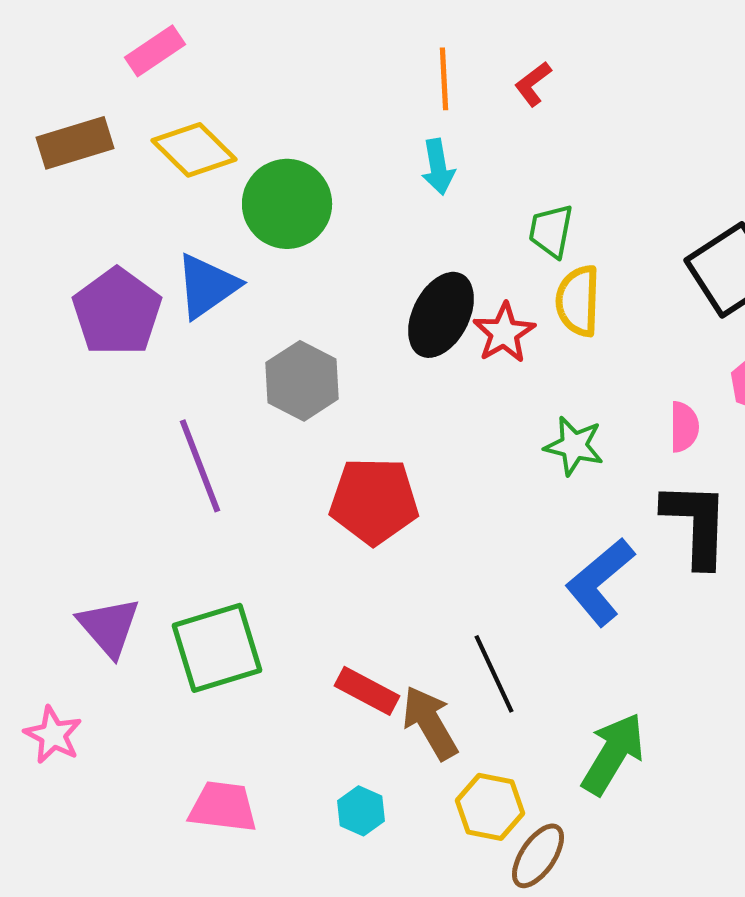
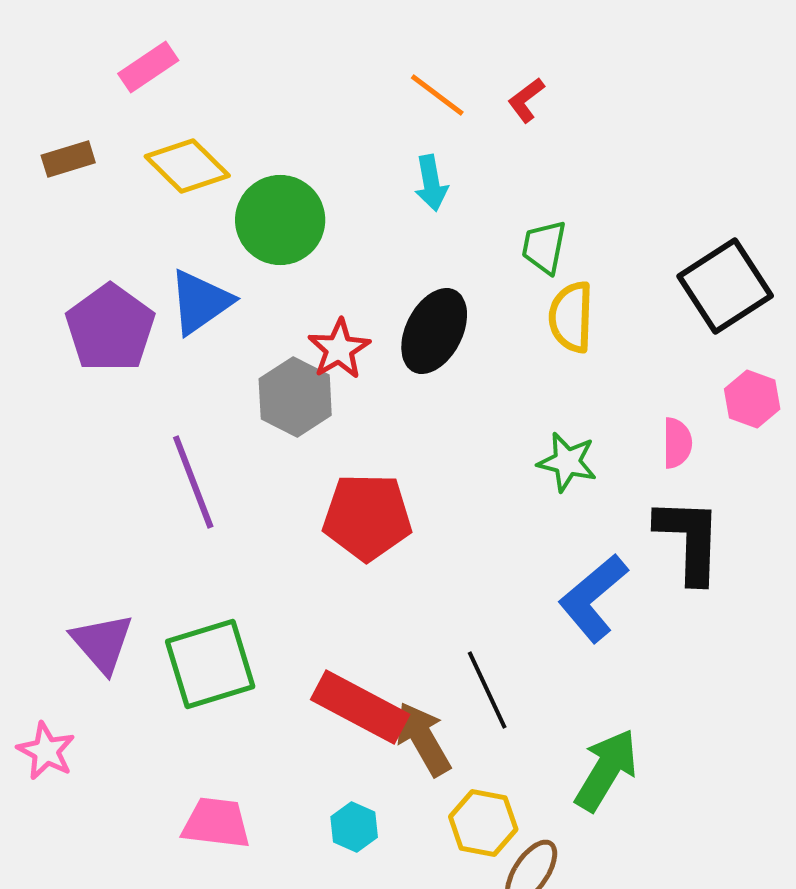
orange line: (444, 79) -> (437, 95), turned -50
brown rectangle: (75, 143) -> (68, 159), size x0.7
red star: (504, 333) -> (339, 349), moved
red rectangle: (367, 691) -> (360, 707), size x1.5

